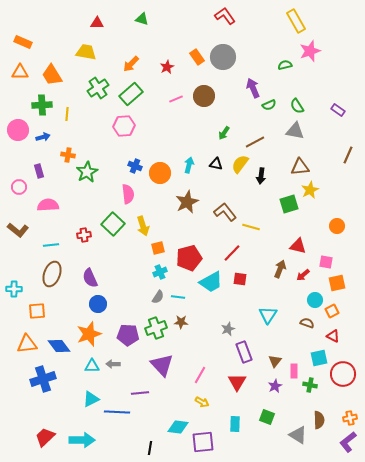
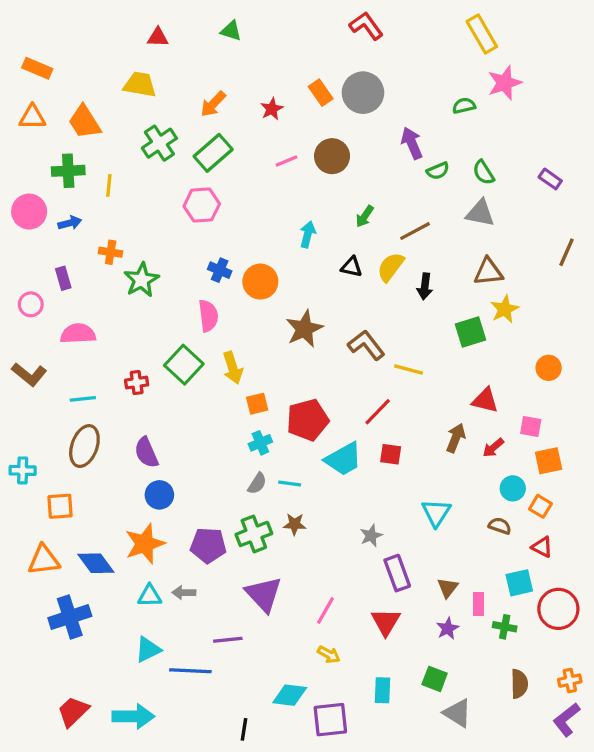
cyan arrow: (189, 165) -> (308, 234), moved
orange square: (332, 311) -> (540, 506), turned -32
gray triangle: (298, 435) -> (457, 713), moved

